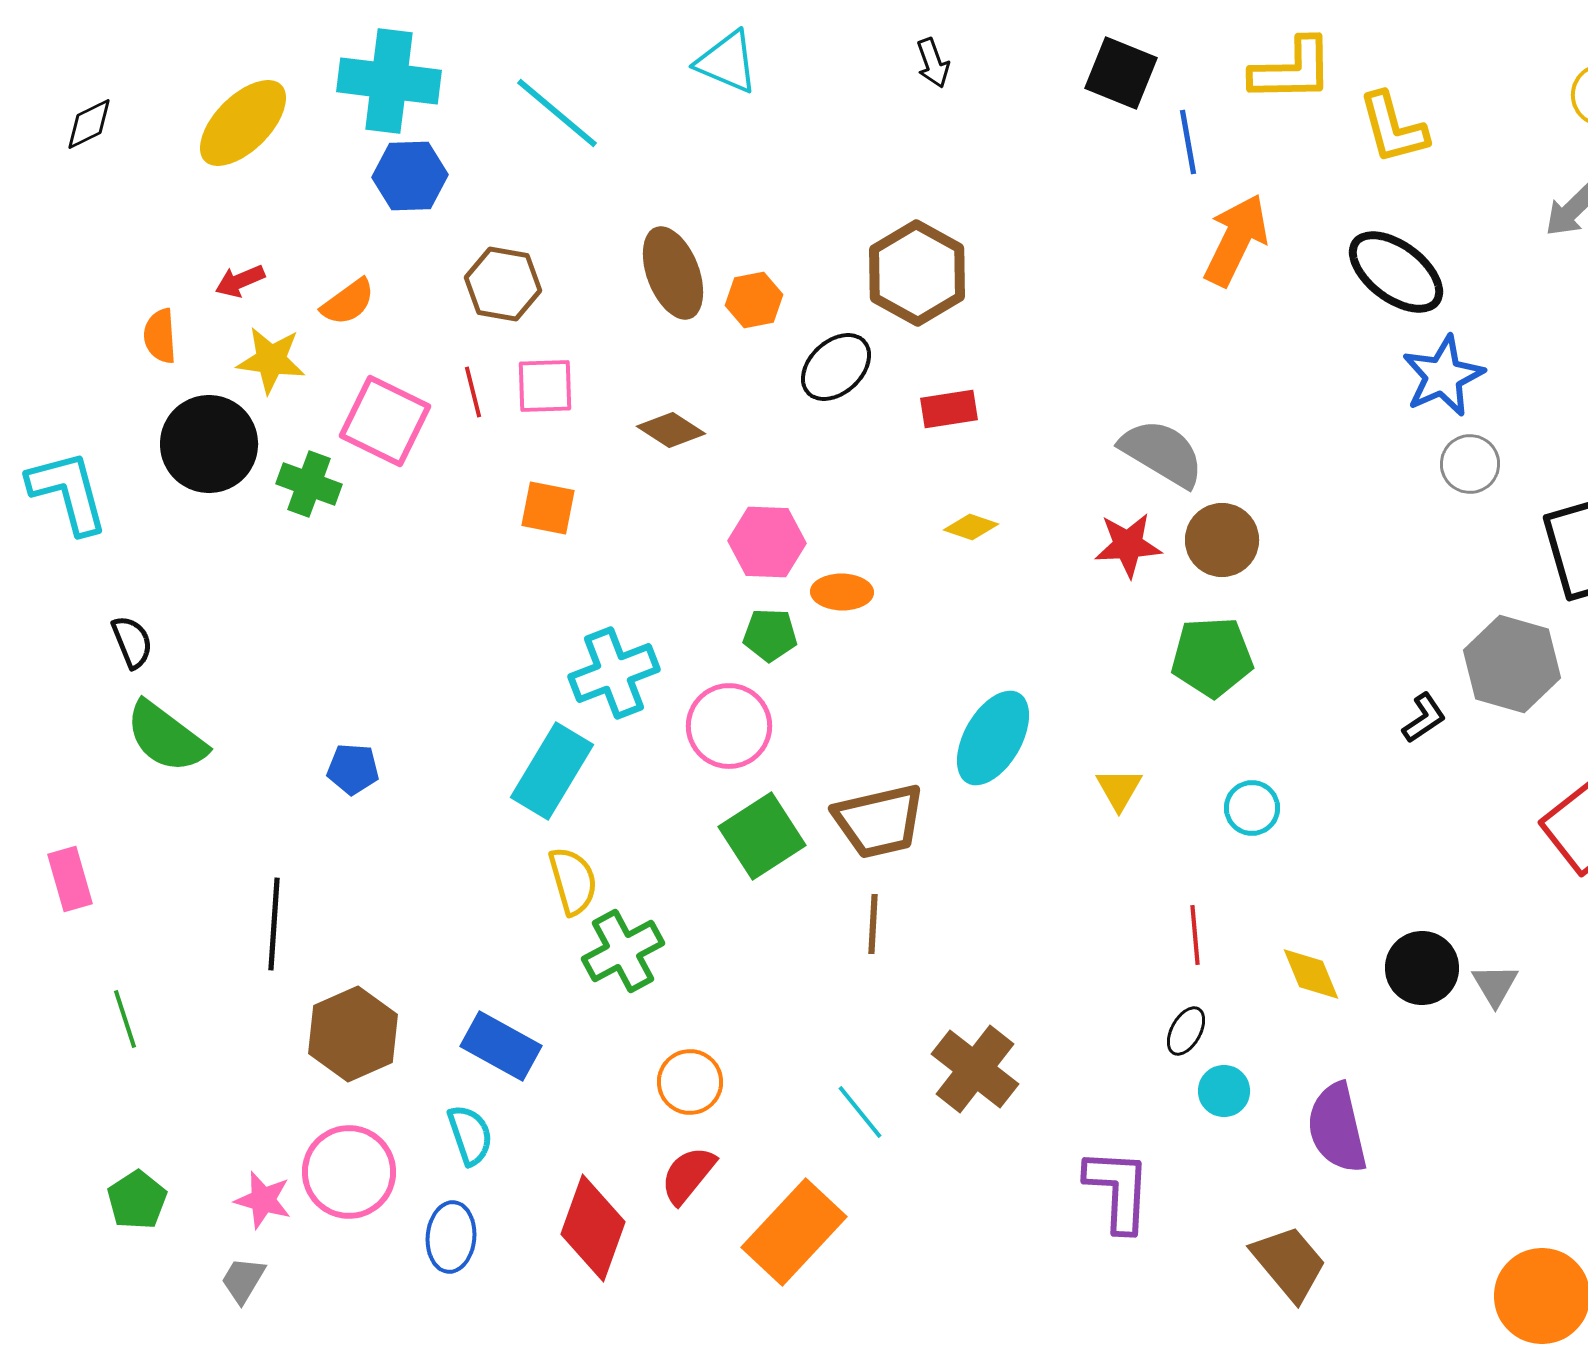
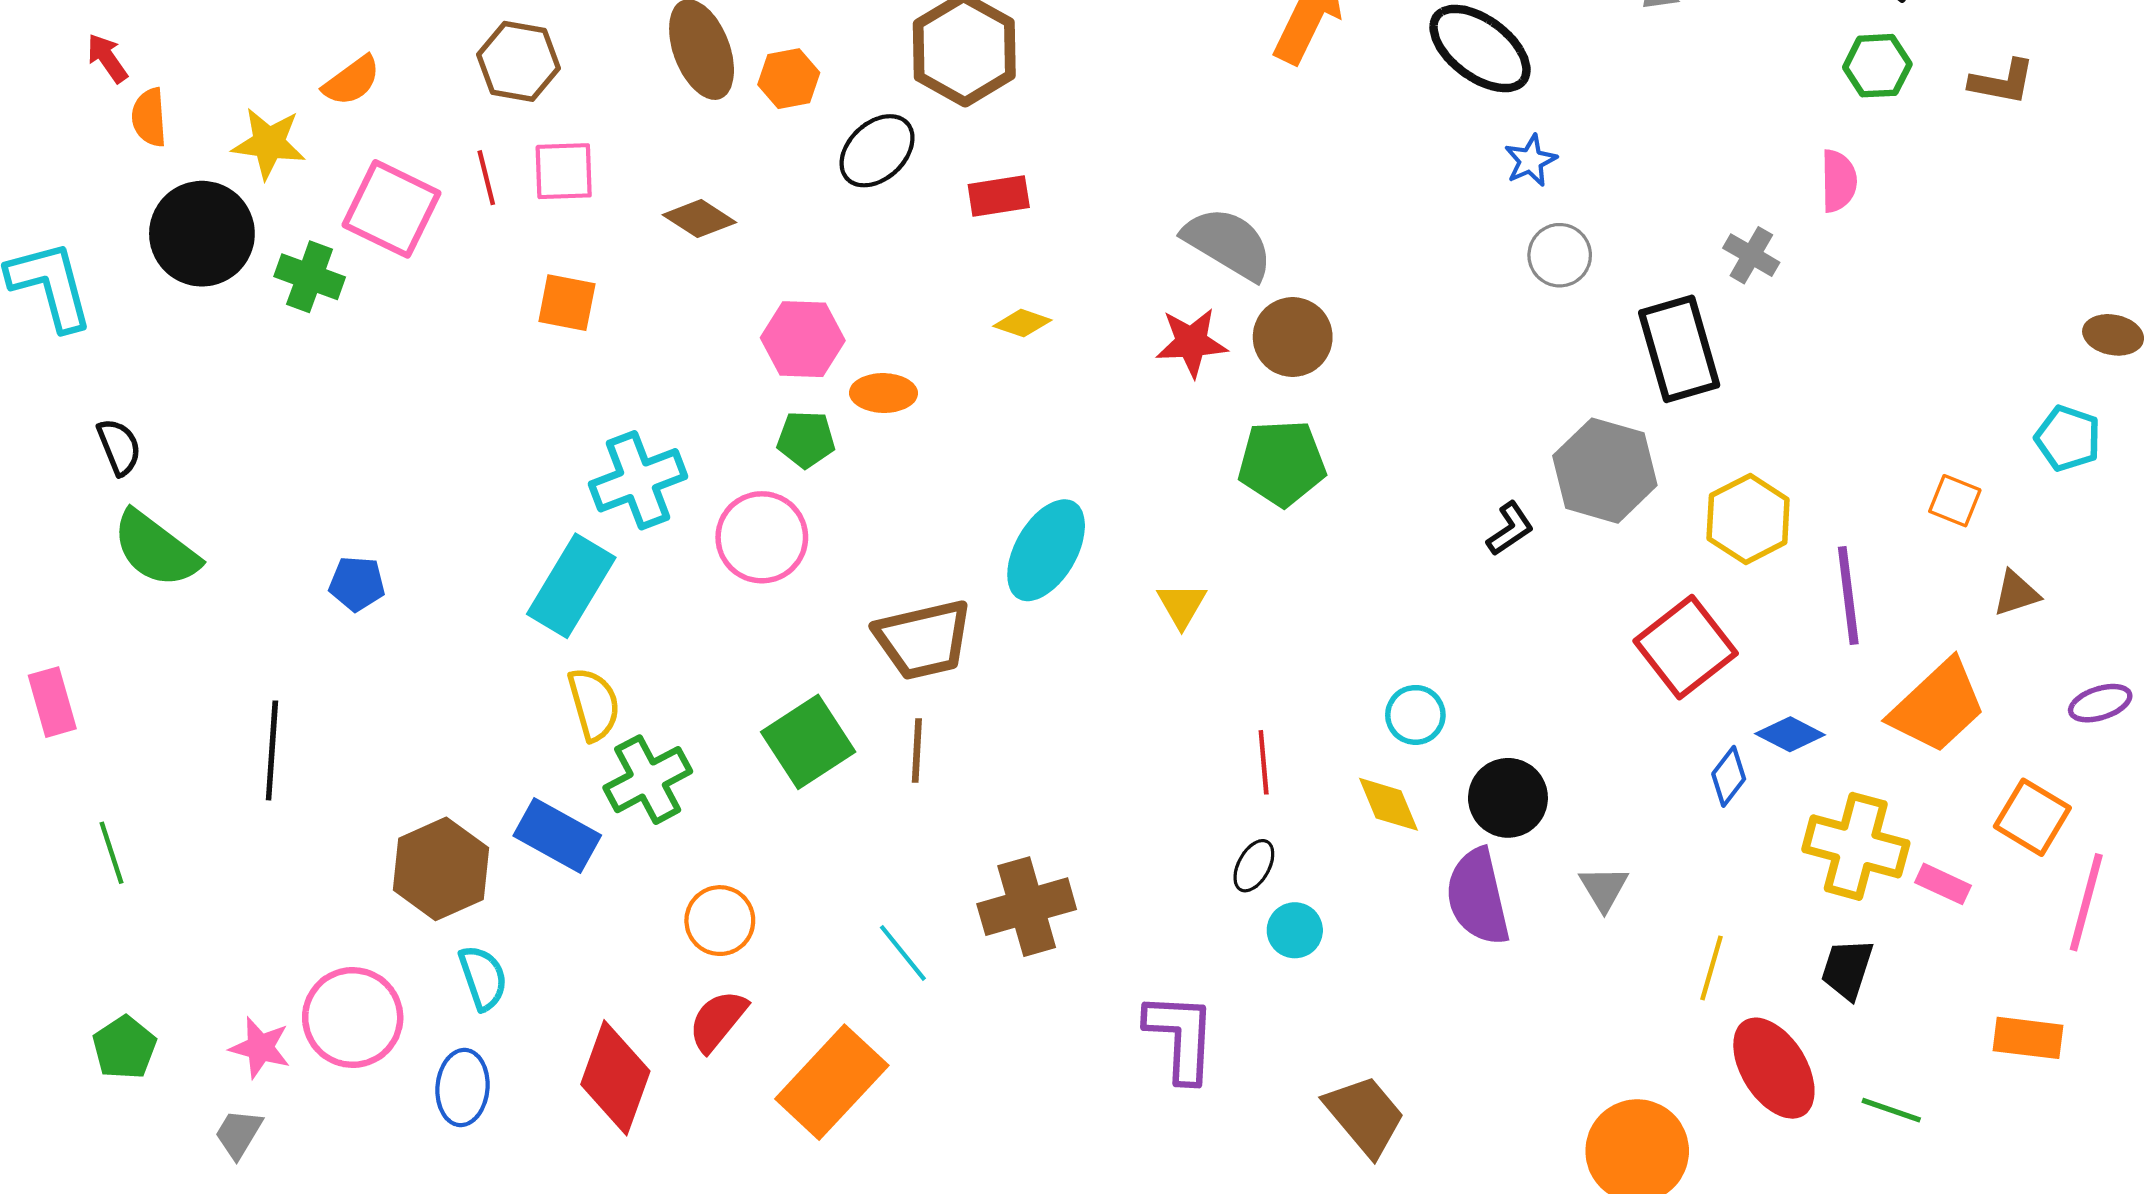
red arrow: (240, 281) -> (107, 58), moved, turned 78
blue star: (1443, 376) -> (1531, 160), size x0.6
cyan circle: (1252, 808) -> (1415, 715), moved
green square: (762, 836) -> (808, 742), moved
gray triangle: (1495, 985) -> (1604, 888), moved
brown hexagon: (353, 1034) -> (441, 869), moved
blue rectangle: (501, 1046) -> (557, 836), moved
brown cross: (975, 1069) -> (1027, 907), turned 36
purple semicircle: (1337, 1128) -> (1478, 897), moved

